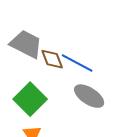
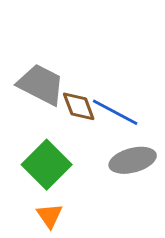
gray ellipse: (89, 96) -> (133, 160), turned -48

